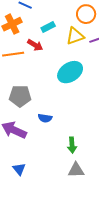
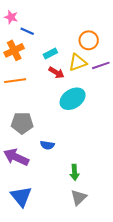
red arrow: (35, 45) -> (56, 73), moved
blue triangle: (19, 169) -> (21, 196), size x1.6
gray triangle: (76, 170) -> (79, 197), turned -42

